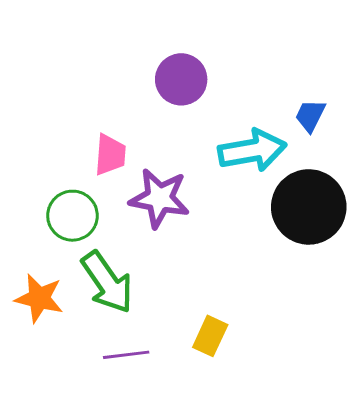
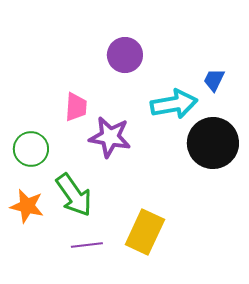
green circle: (72, 216) -> (31, 149), moved
yellow rectangle: (210, 336) -> (145, 232), size x1.6

